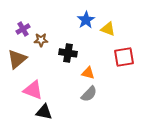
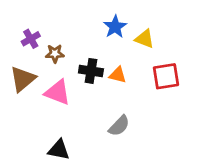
orange triangle: (88, 73) -> (118, 75), moved
pink triangle: (33, 90) -> (58, 92), moved

